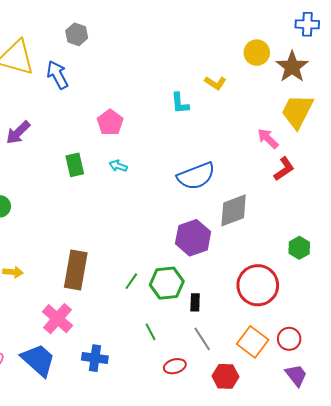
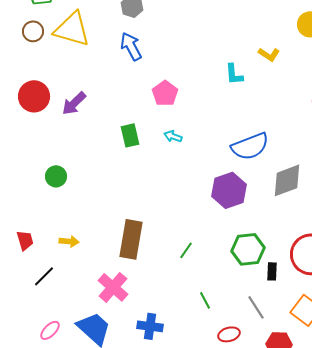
blue arrow: (58, 75) -> (131, 46), moved
purple hexagon: (193, 238) -> (229, 190), moved
green hexagon: (167, 283) -> (248, 249), moved
black rectangle: (195, 302) -> (272, 271), moved

